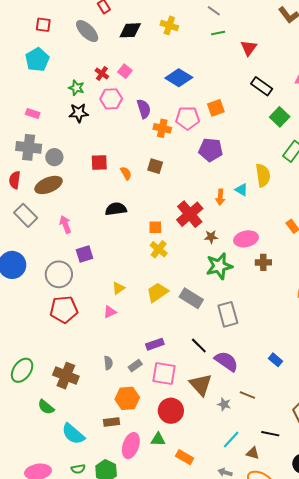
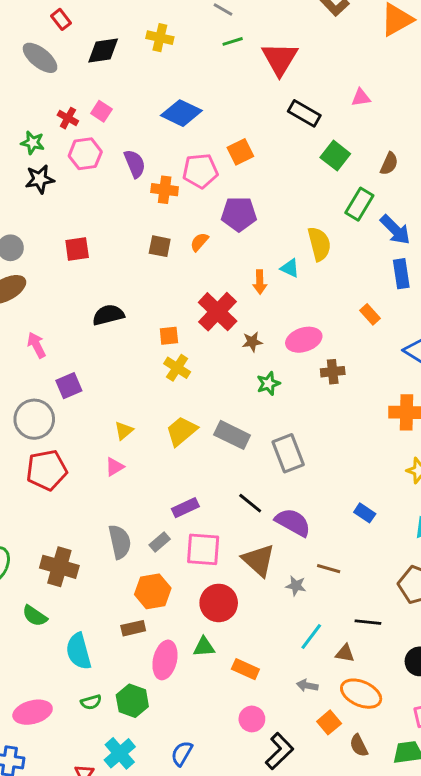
red triangle: (249, 48) -> (280, 59), size x1.5
orange semicircle: (126, 173) -> (199, 242), moved, turned -104
green star: (219, 266) -> (268, 384), size x0.6
gray semicircle: (108, 363) -> (120, 542), size x1.6
cyan semicircle: (73, 434) -> (79, 651), turned 40

